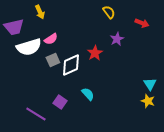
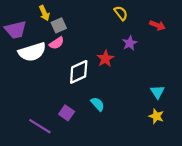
gray square: (53, 60) -> (59, 25), moved
cyan triangle: (150, 84) -> (157, 92), moved
yellow star: (148, 101) -> (156, 116), moved

